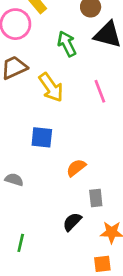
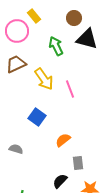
pink line: (100, 91) -> (70, 89), moved
blue square: (42, 137) -> (37, 117), turned 30

